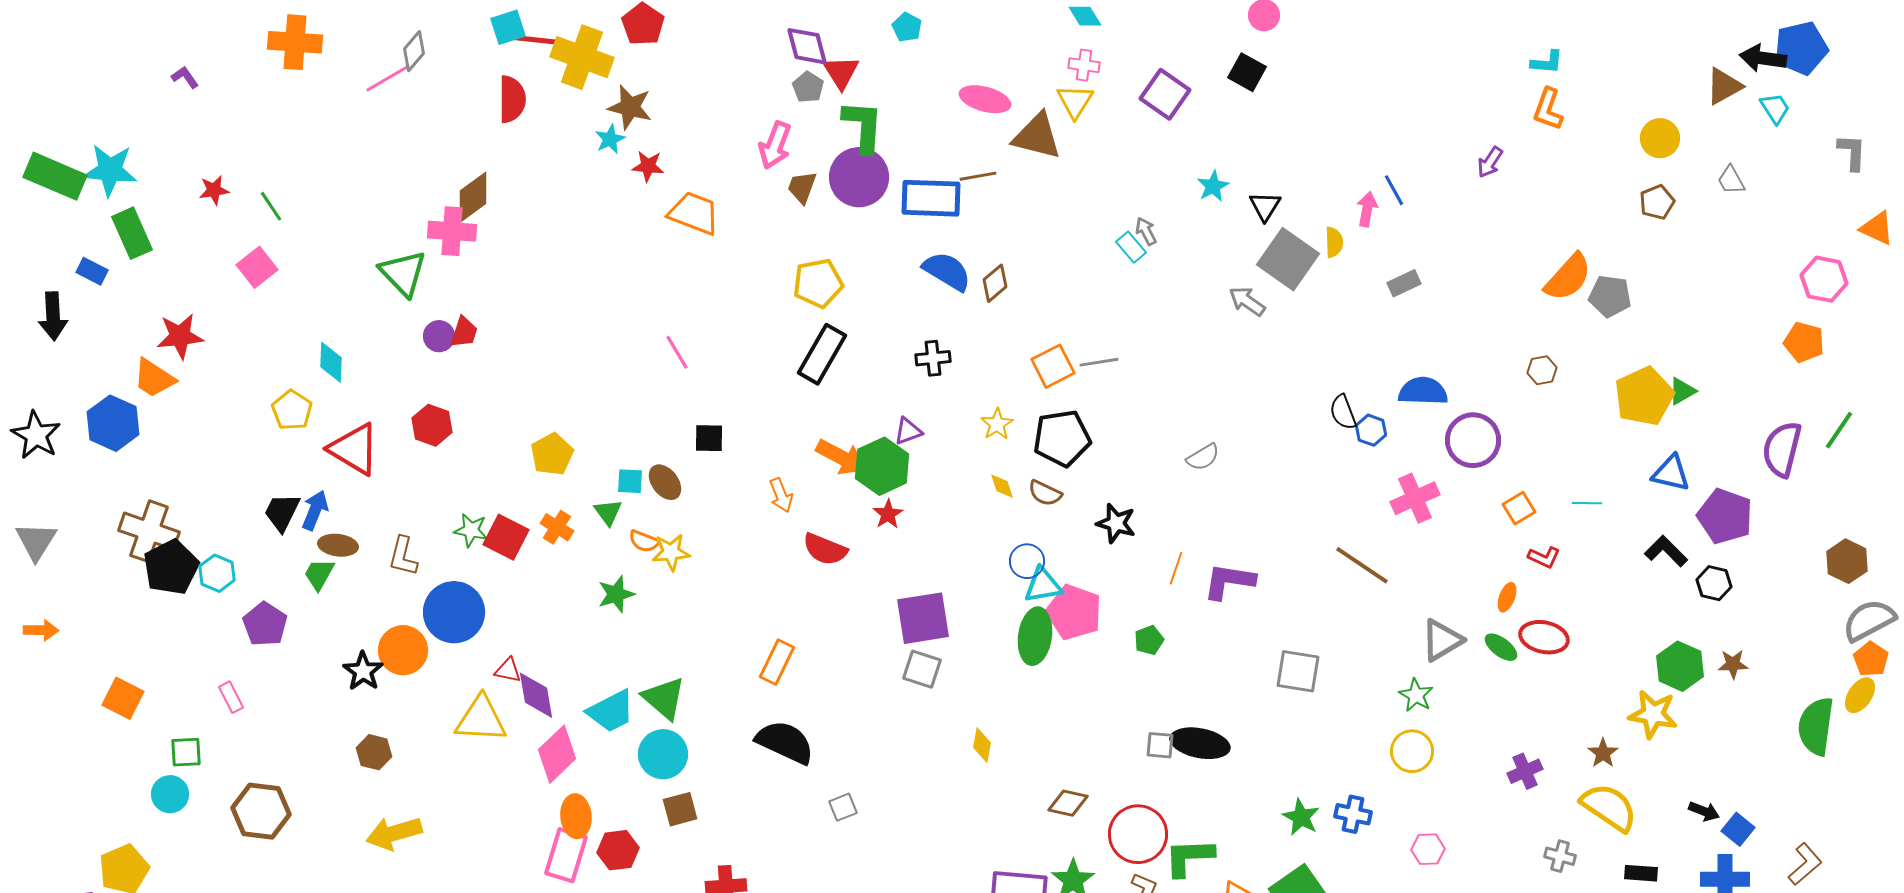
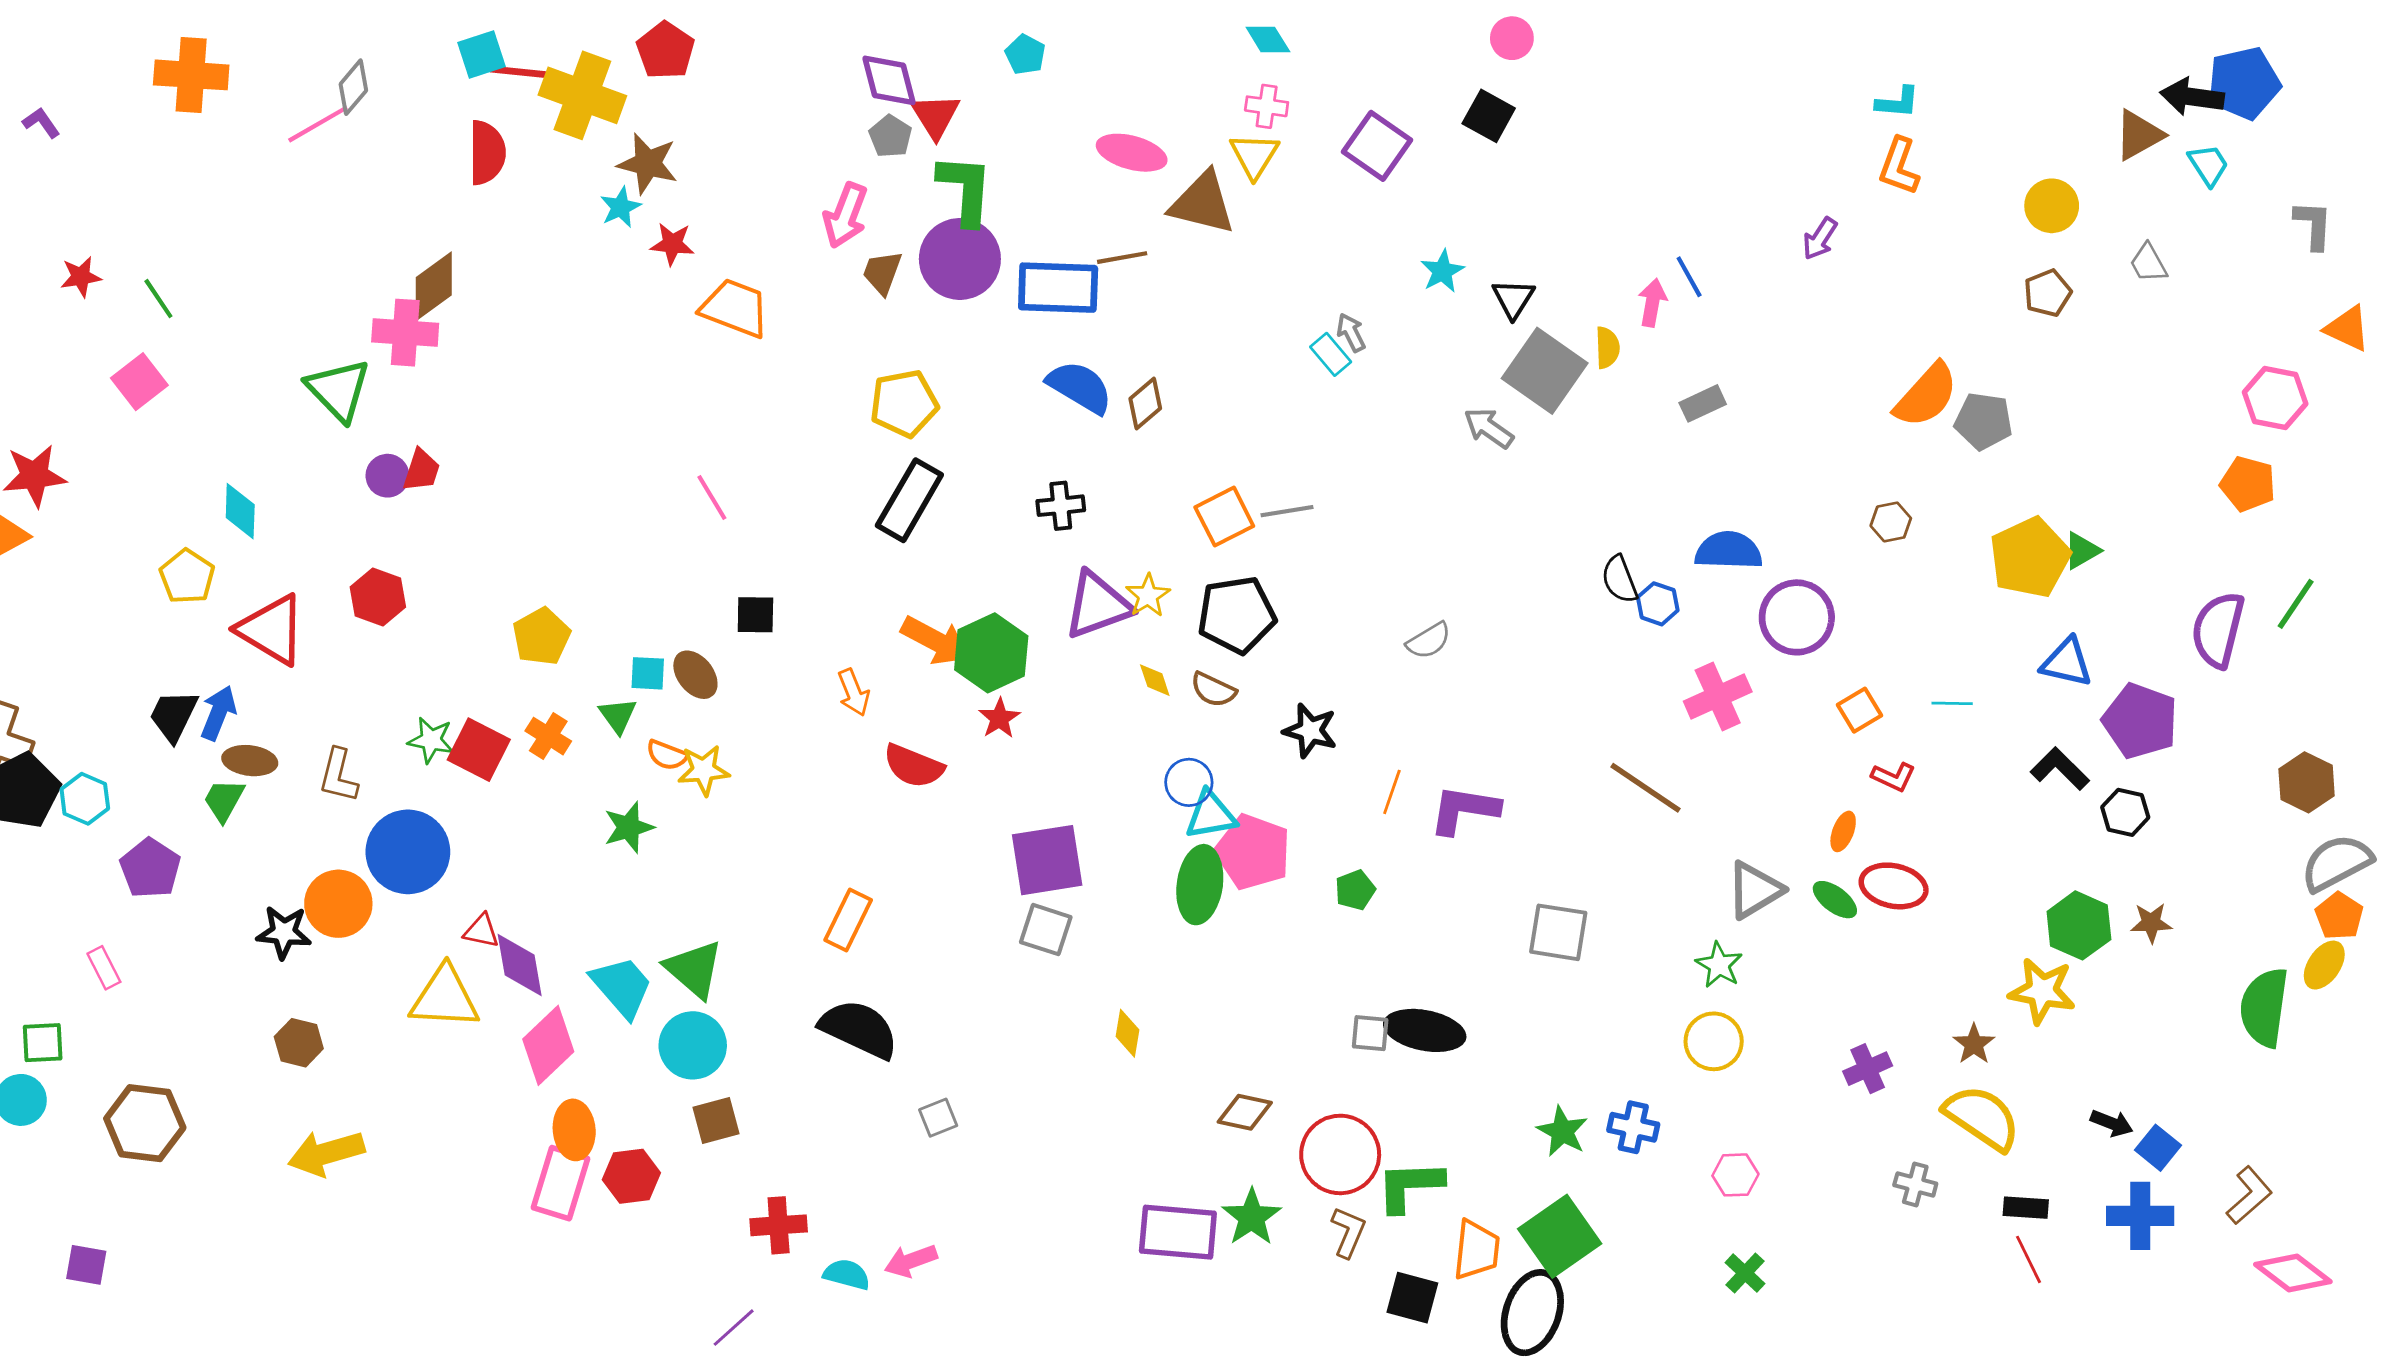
purple triangle: (908, 431) -> (1098, 605), moved, size x1.8
black star: (363, 671) -> (284, 932), turned -30
cyan trapezoid: (611, 711) -> (622, 987), turned -104

